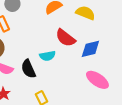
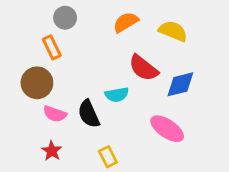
pink ellipse: (97, 80) -> (167, 129), moved

